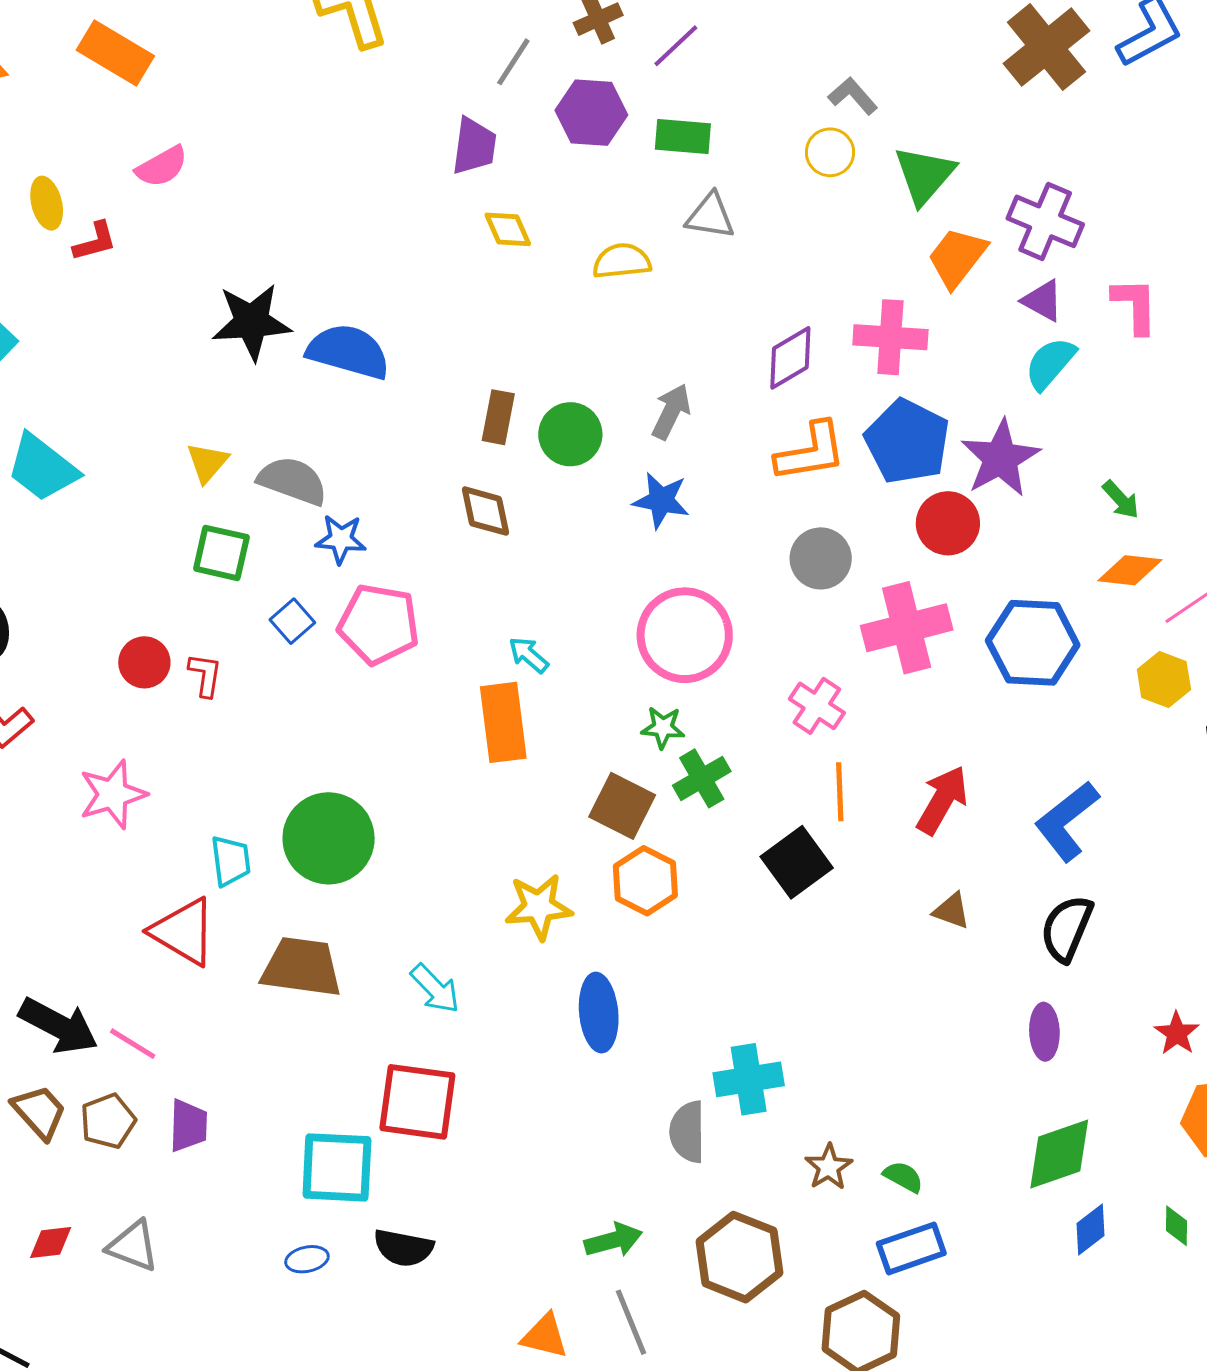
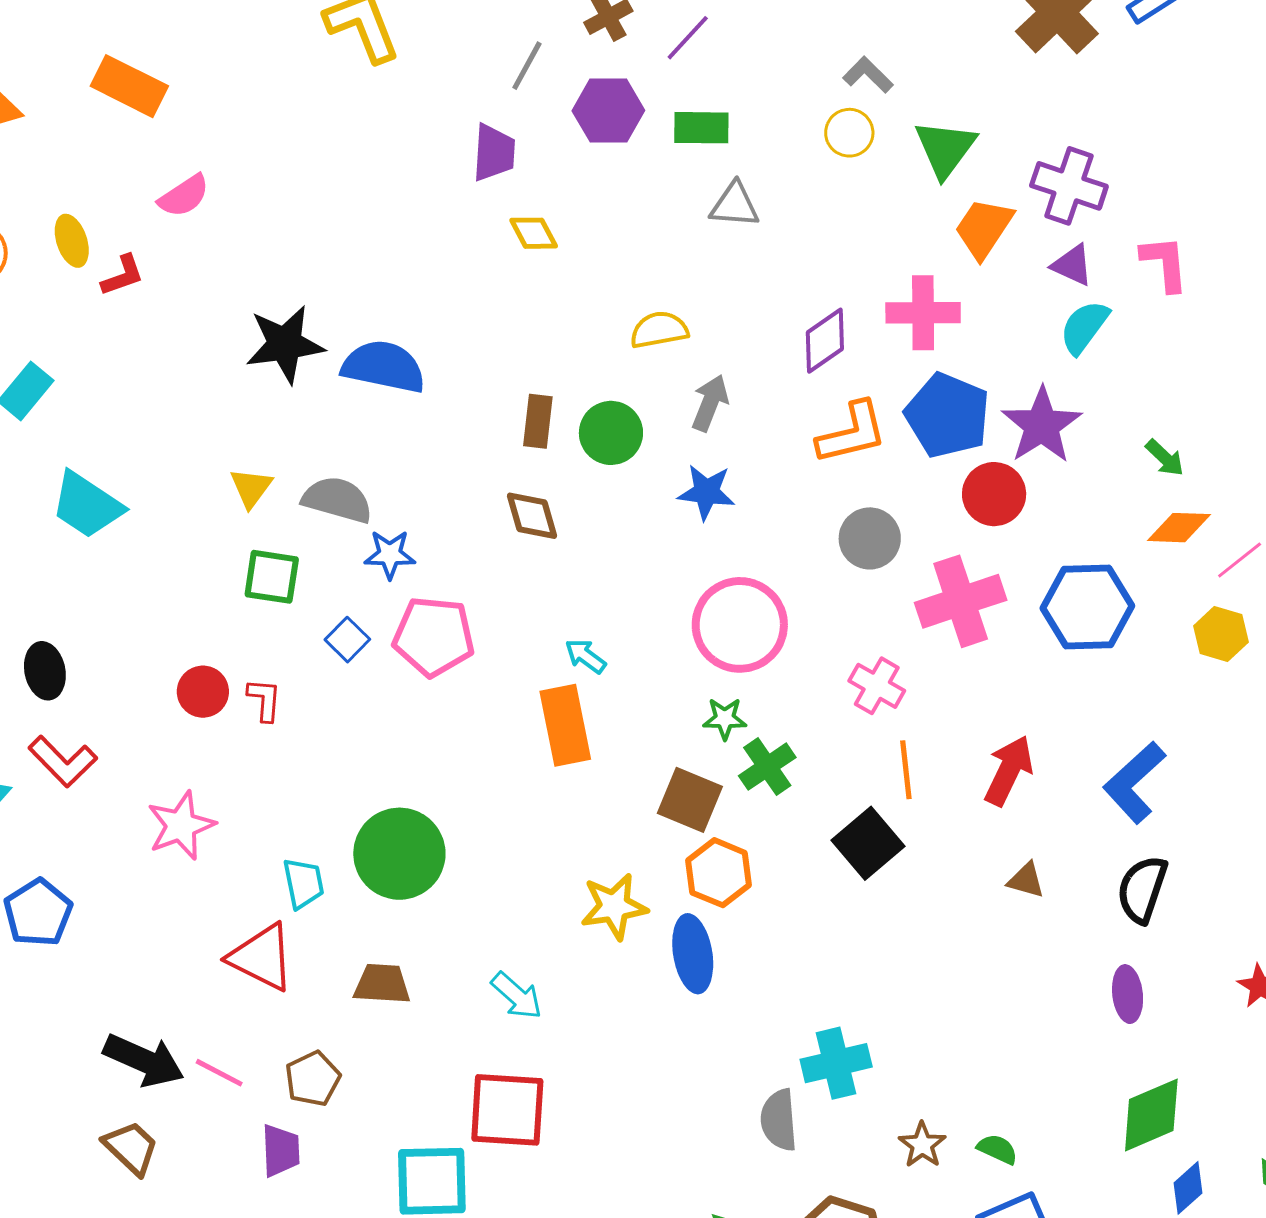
yellow semicircle: (622, 261) -> (659, 330), moved
brown trapezoid: (302, 967) -> (382, 984), size x0.7
blue ellipse: (599, 1013) -> (693, 954), moved
brown pentagon: (108, 1121) -> (313, 1079), moved

